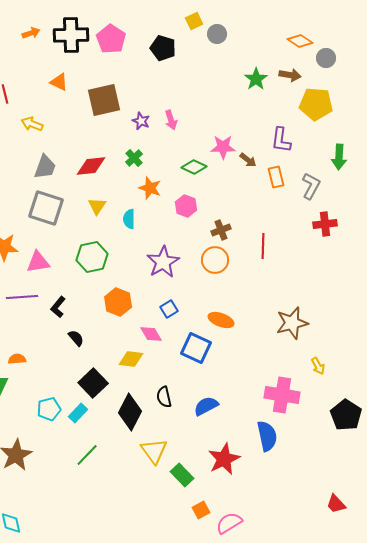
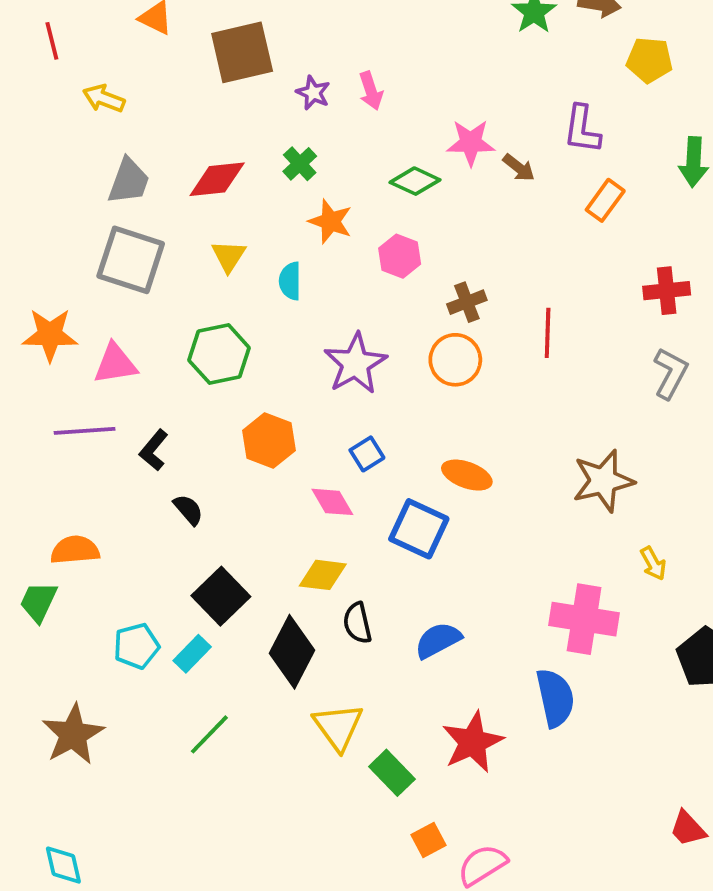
yellow pentagon: (316, 104) -> (649, 60), size x0.7
orange rectangle: (276, 177) -> (605, 200), moved, turned 50
gray L-shape: (311, 186) -> (671, 373), moved
orange semicircle: (17, 359) -> (75, 550), size x1.4
yellow diamond: (131, 359) -> (323, 575), moved

